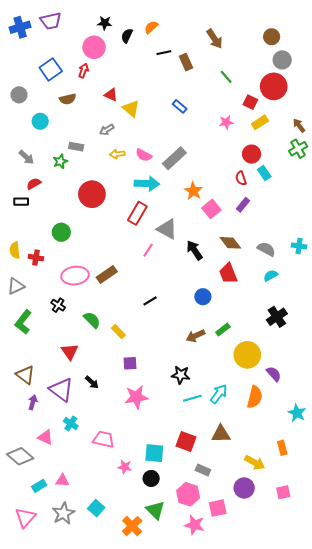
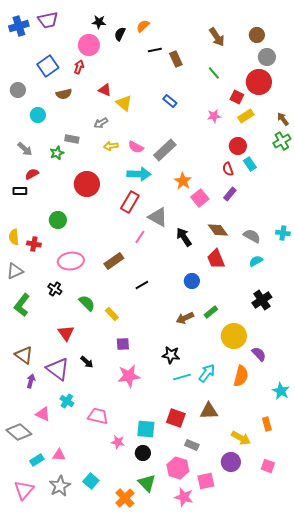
brown arrow: (215, 39) -> (217, 37), moved
brown rectangle: (107, 274) -> (114, 261), moved
pink square: (283, 492) -> (268, 466), turned 32

